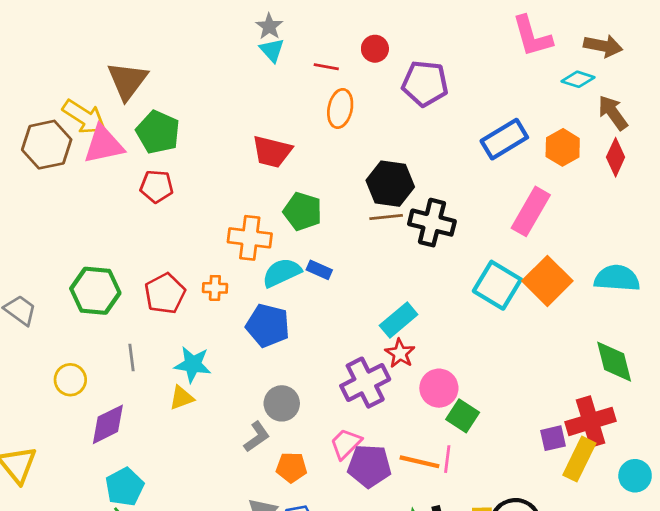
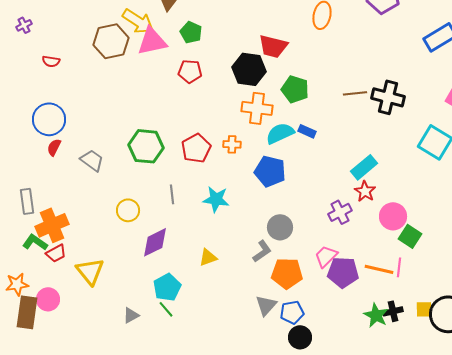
green pentagon: (158, 132) -> (191, 32), size x0.7
black hexagon: (390, 184) -> (249, 69), moved
purple cross: (365, 383) -> (340, 212), size x0.7
yellow triangle: (182, 398) -> (208, 257), moved
orange pentagon: (291, 467) -> (287, 273), size x1.4

